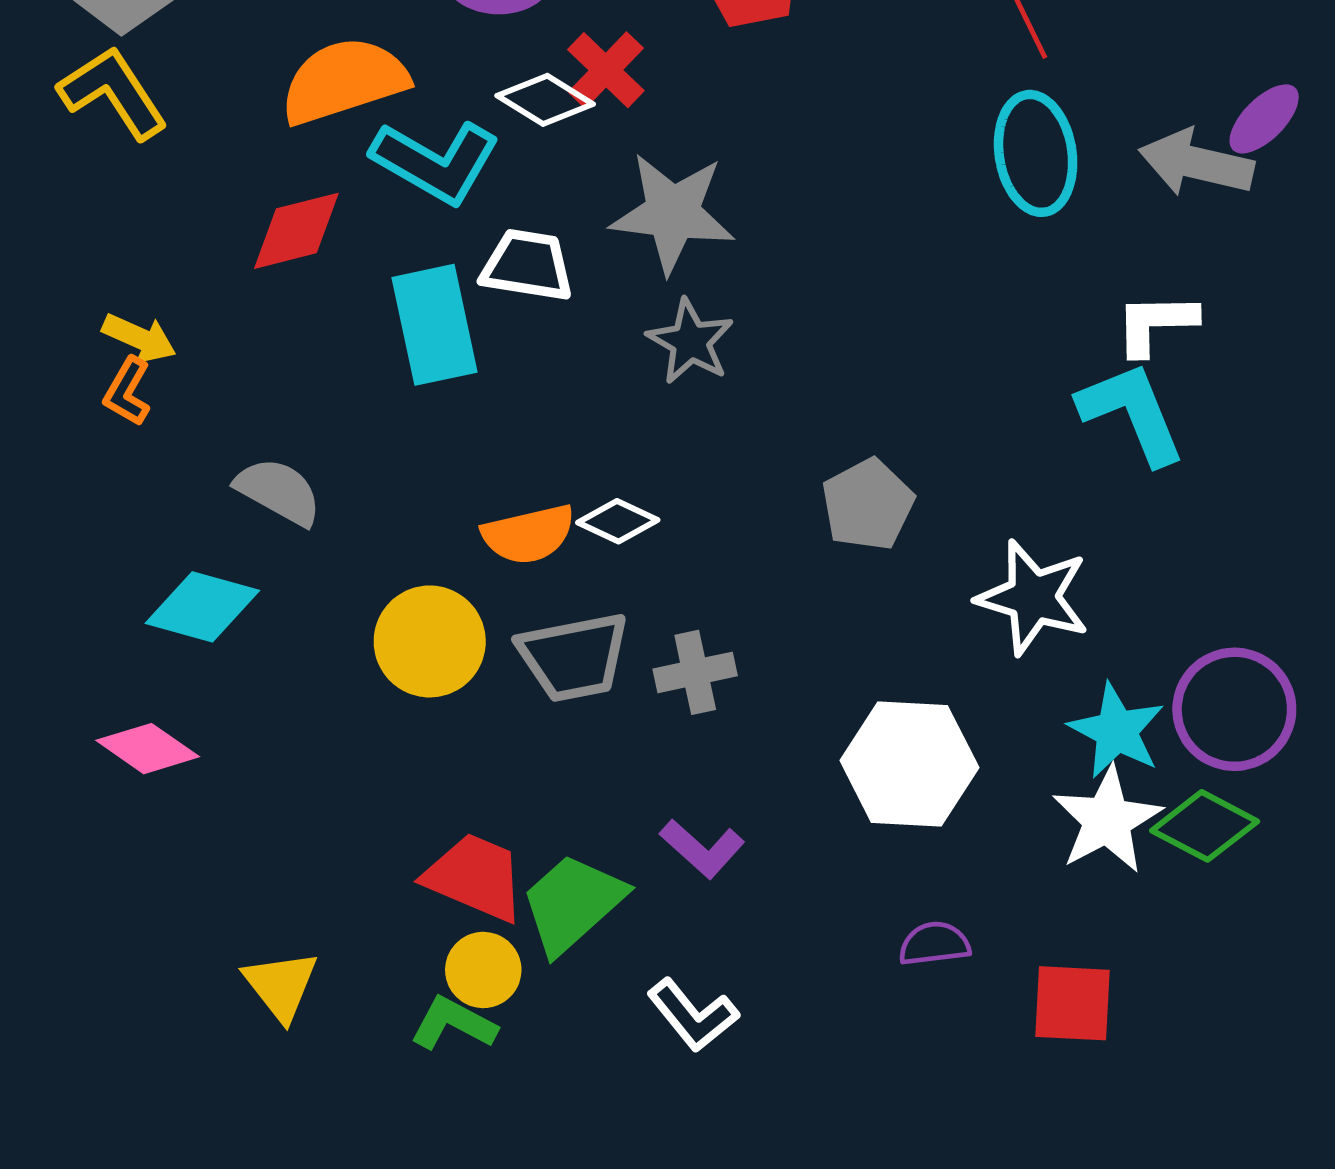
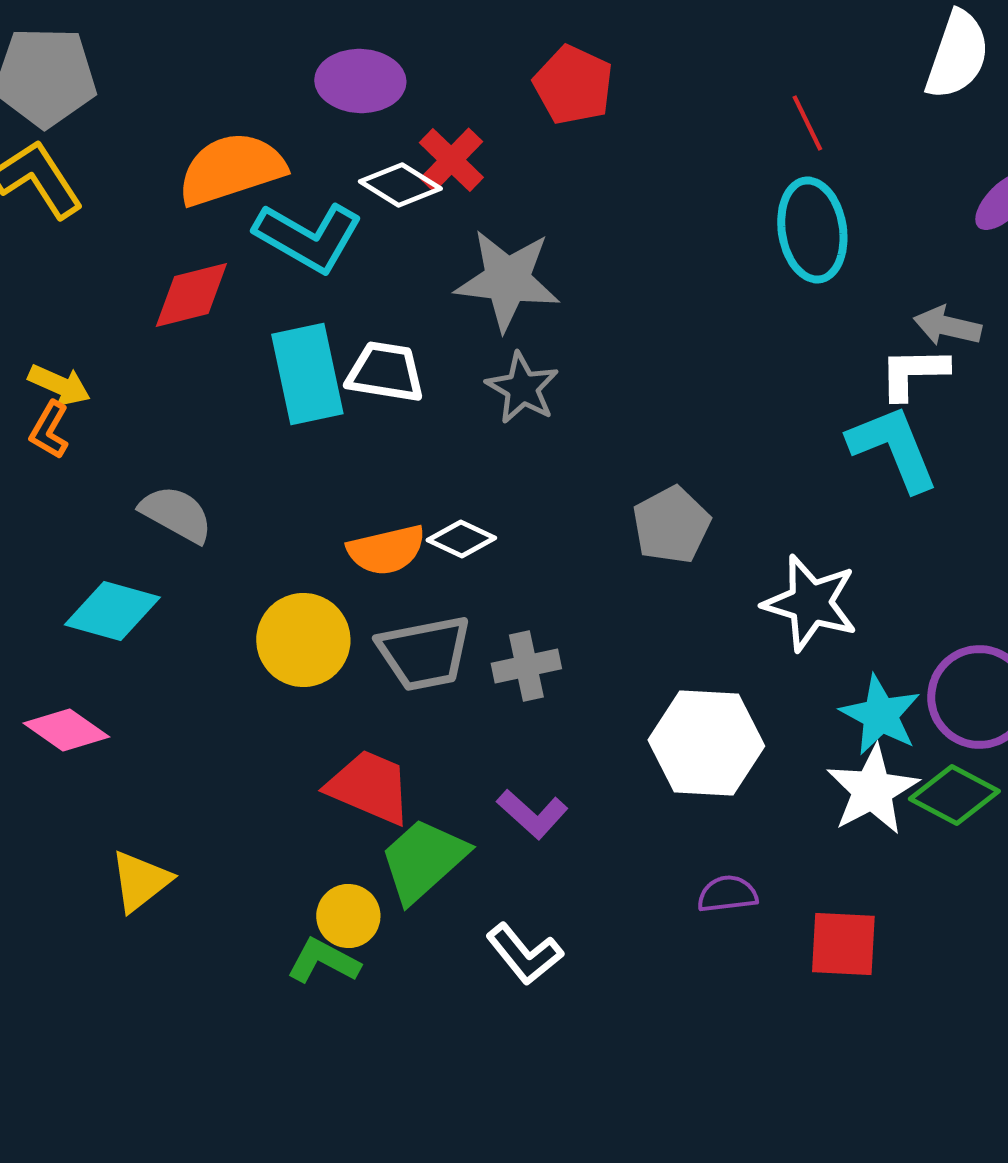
gray arrow: (1196, 163) -> (947, 326), moved, size x0.7
white trapezoid: (527, 265) -> (385, 372), moved
red trapezoid: (475, 877) -> (369, 787), moved
yellow triangle: (281, 985) -> (140, 881), moved, turned 30

